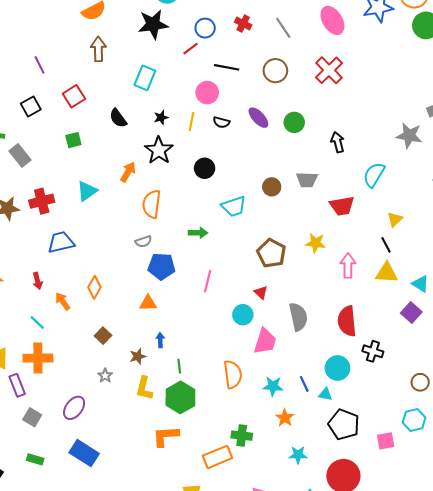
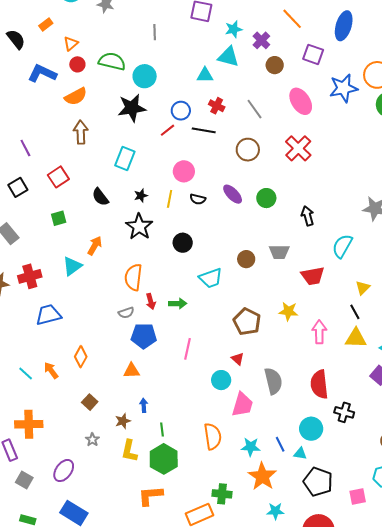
black line: (227, 67) -> (204, 130), moved
orange arrow: (128, 172) -> (95, 246), moved
red arrow: (37, 281) -> (151, 301), moved
cyan line: (37, 323) -> (26, 374), moved
orange star: (285, 418) -> (262, 476), size x1.6

